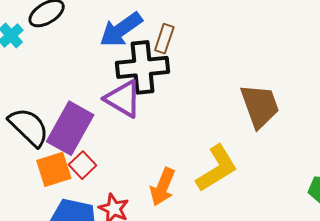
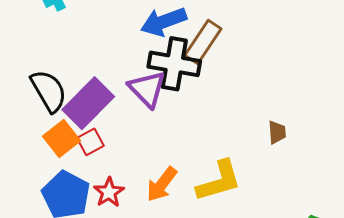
brown rectangle: (164, 39) -> (203, 42), size x1.5
brown trapezoid: (260, 106) -> (277, 132), size x0.5
orange square: (54, 169) -> (62, 138), turned -36

